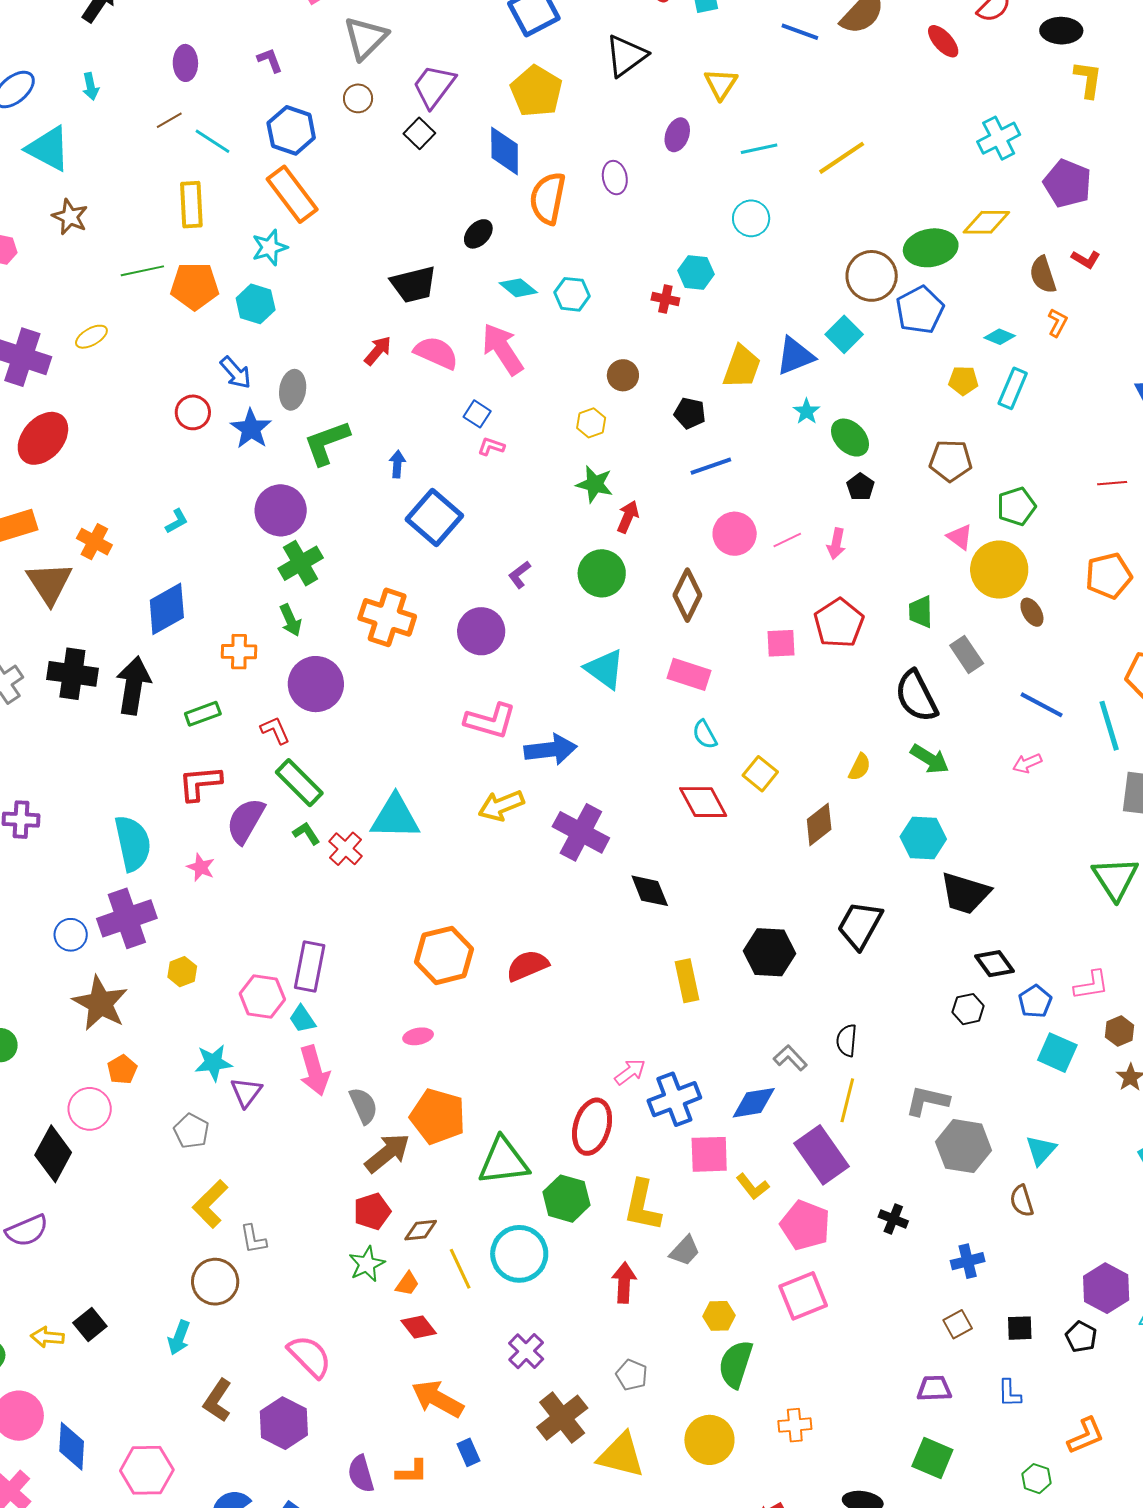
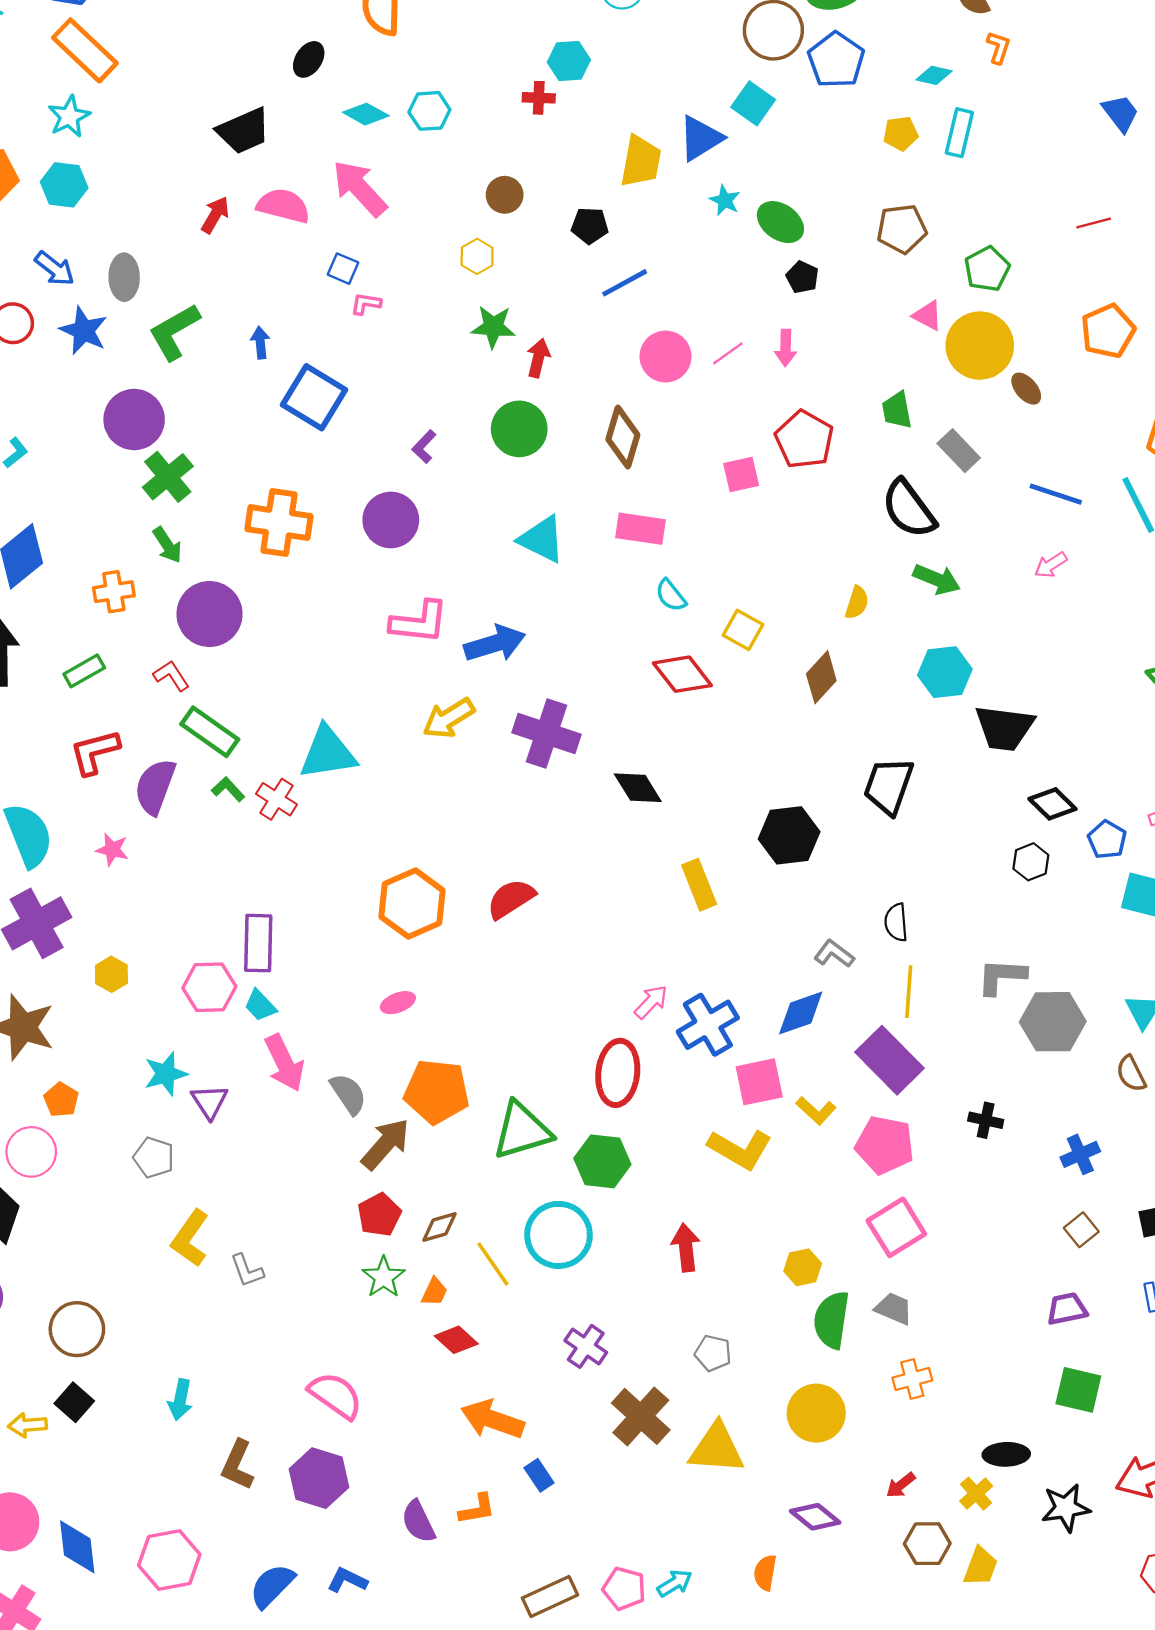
yellow L-shape: (642, 1206) -> (740, 1149), moved, turned -62
gray trapezoid: (685, 1251) -> (894, 1309), moved, turned -100
brown circle: (215, 1282) -> (77, 1329), moved

